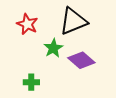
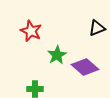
black triangle: (73, 21) -> (97, 28), moved, size x0.6

